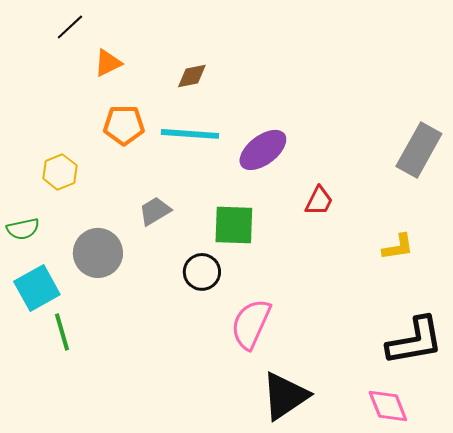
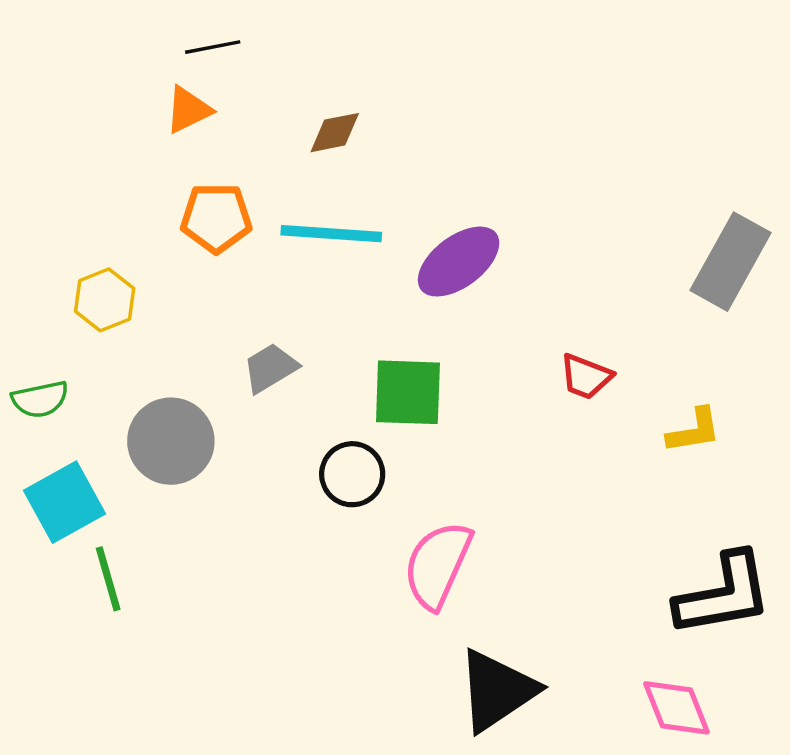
black line: (70, 27) -> (213, 47), moved, turned 32
red trapezoid: (319, 201) -> (586, 377), moved, turned 84

